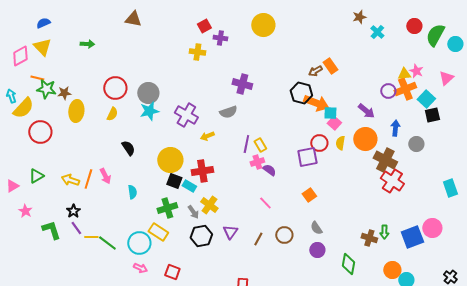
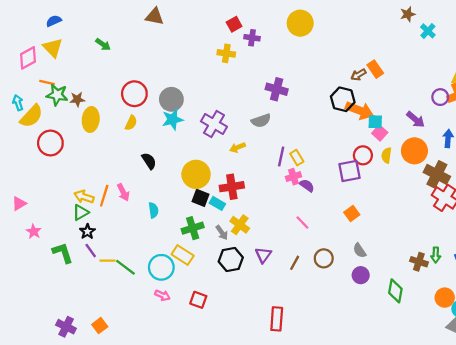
green arrow: (87, 44) -> (103, 44), turned 32
green triangle: (36, 176) -> (81, 212), moved

